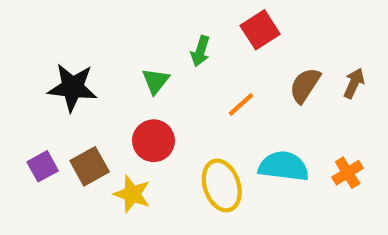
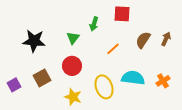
red square: (260, 30) -> (122, 14), turned 36
purple square: (43, 166) -> (14, 85), moved
yellow star: (132, 194) -> (73, 97), moved

